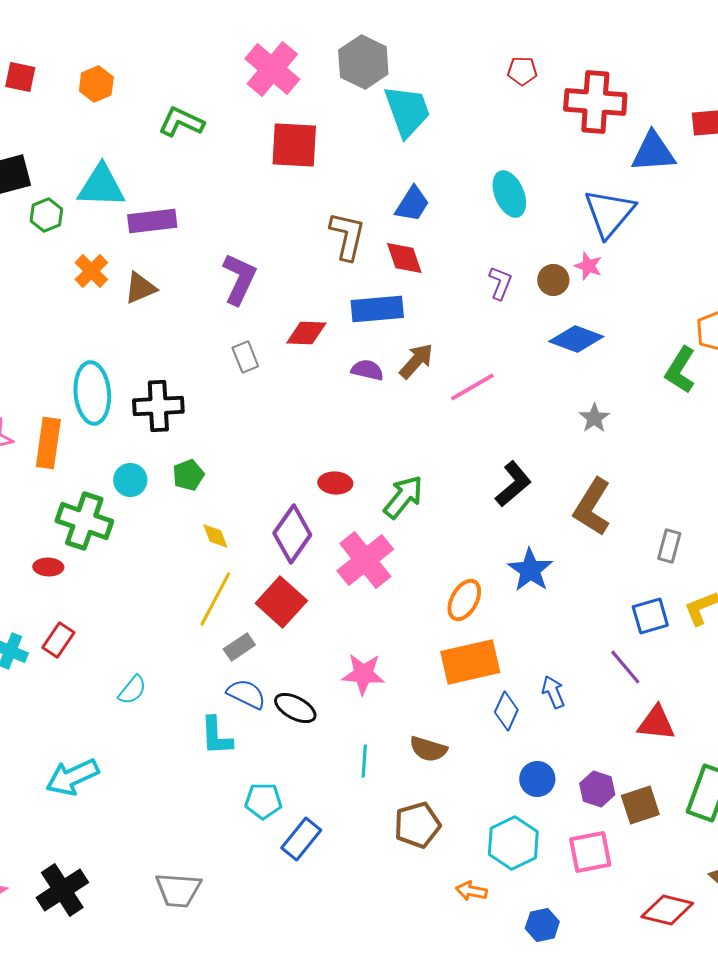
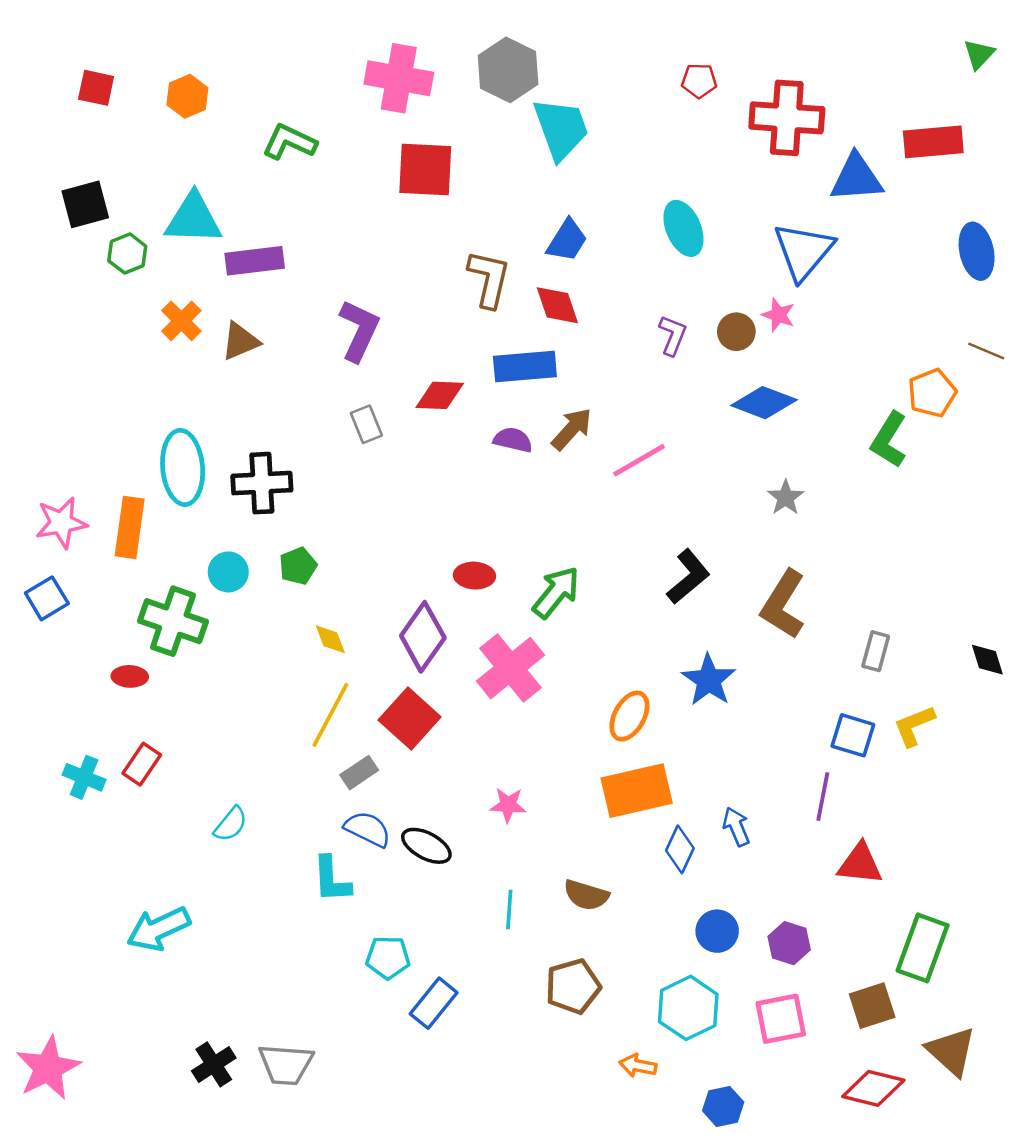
pink cross: (272, 69) -> (399, 78), turned -30
blue square: (650, 616) -> (853, 735), turned 33
purple line: (625, 667) -> (823, 797), turned 51
pink star: (363, 674) -> (508, 805), size x0.7
brown square: (640, 805) -> (872, 1006), moved
black cross: (62, 890) -> (214, 1064), moved, size x0.7

